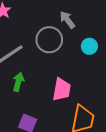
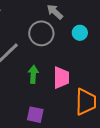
green arrow: (18, 82) -> (33, 74), moved

